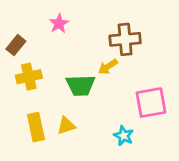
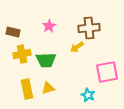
pink star: (59, 24) -> (49, 26), moved
brown rectangle: (16, 45) -> (13, 32), turned 64
green trapezoid: (81, 85) -> (46, 60), moved

